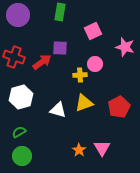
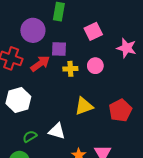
purple circle: (18, 15) -> (33, 30), moved
yellow cross: (80, 75) -> (70, 69), moved
white triangle: (58, 110) -> (57, 131), moved
green semicircle: (19, 132) -> (30, 136), moved

